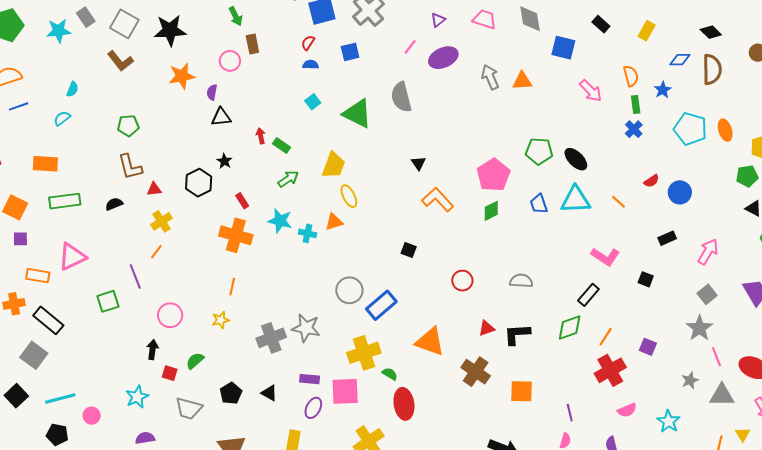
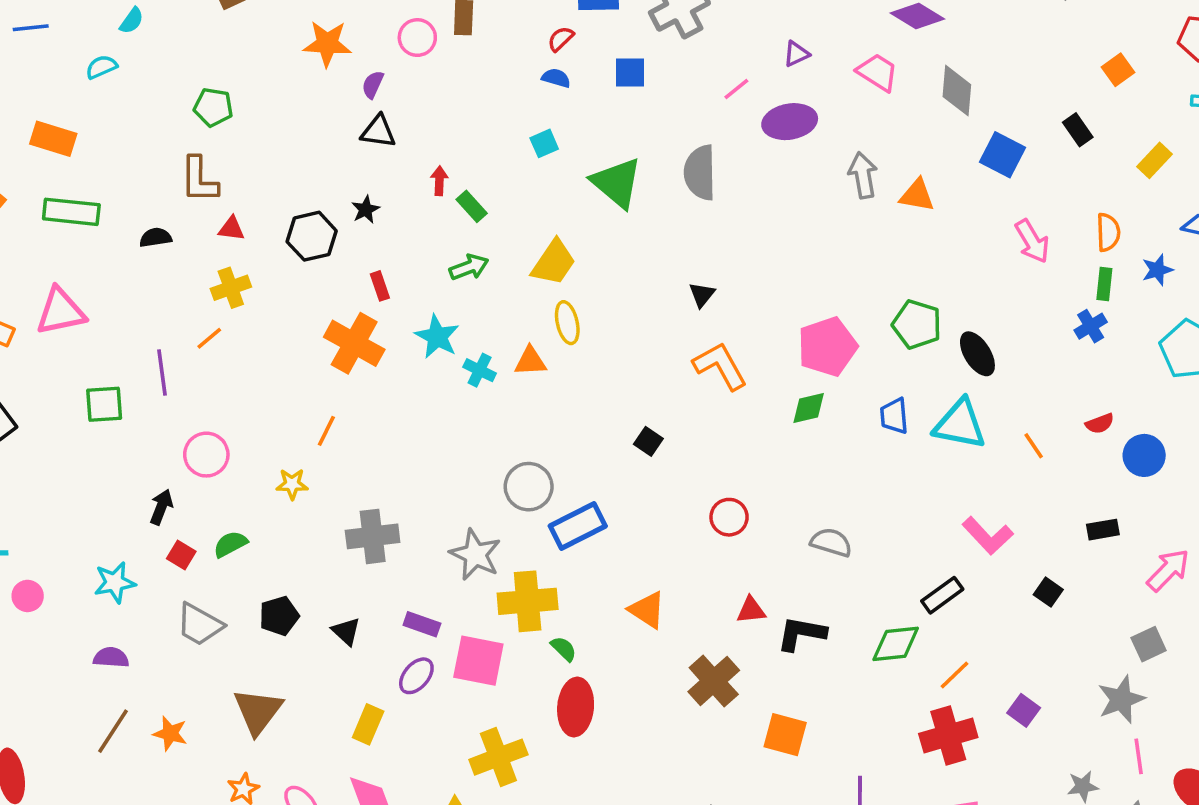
gray star: (306, 328) -> (475, 555), moved
orange triangle: (430, 342) -> (647, 610), size x0.7

